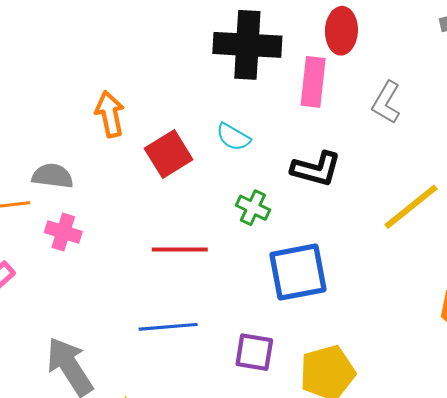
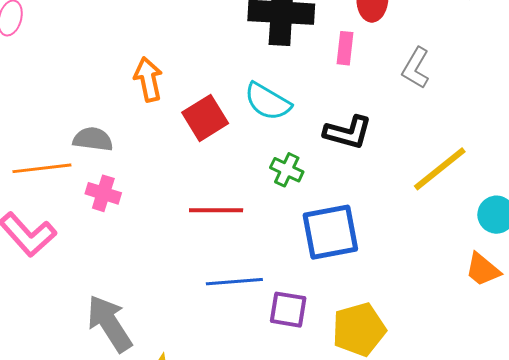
pink rectangle: (313, 82) -> (345, 48), size x0.7
cyan semicircle: (233, 137) -> (268, 102), size x1.4
blue line: (168, 327) -> (234, 282), moved

